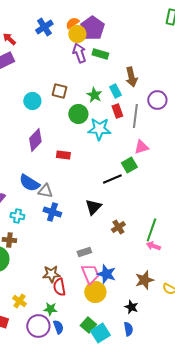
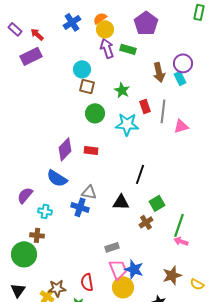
purple pentagon: (92, 28) -> (146, 23), moved
cyan rectangle: (115, 91) -> (180, 78), moved
purple circle: (157, 100) -> (183, 63), moved
cyan circle: (32, 101) -> (82, 69), moved
green circle: (78, 114) -> (95, 113), moved
purple diamond: (35, 140) -> (65, 149), moved
pink triangle: (141, 147) -> (181, 126), moved
green square: (129, 165) -> (157, 203), moved
black line: (112, 179) -> (140, 174), turned -48
gray triangle: (45, 191) -> (89, 192), moved
black triangle: (93, 207) -> (121, 202), turned 48
brown star: (51, 274) -> (57, 288), moved

